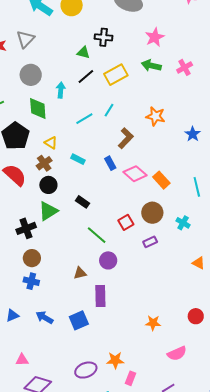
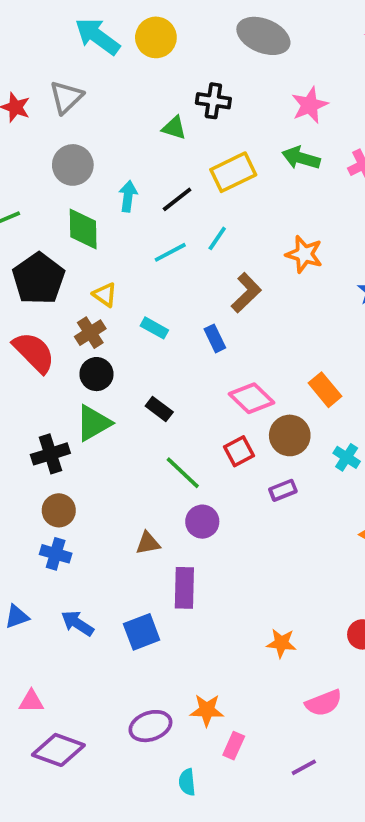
black line: (86, 76) -> (177, 199), moved
pink diamond: (135, 174) -> (251, 398), moved
orange rectangle: (161, 180) -> (325, 390), moved

